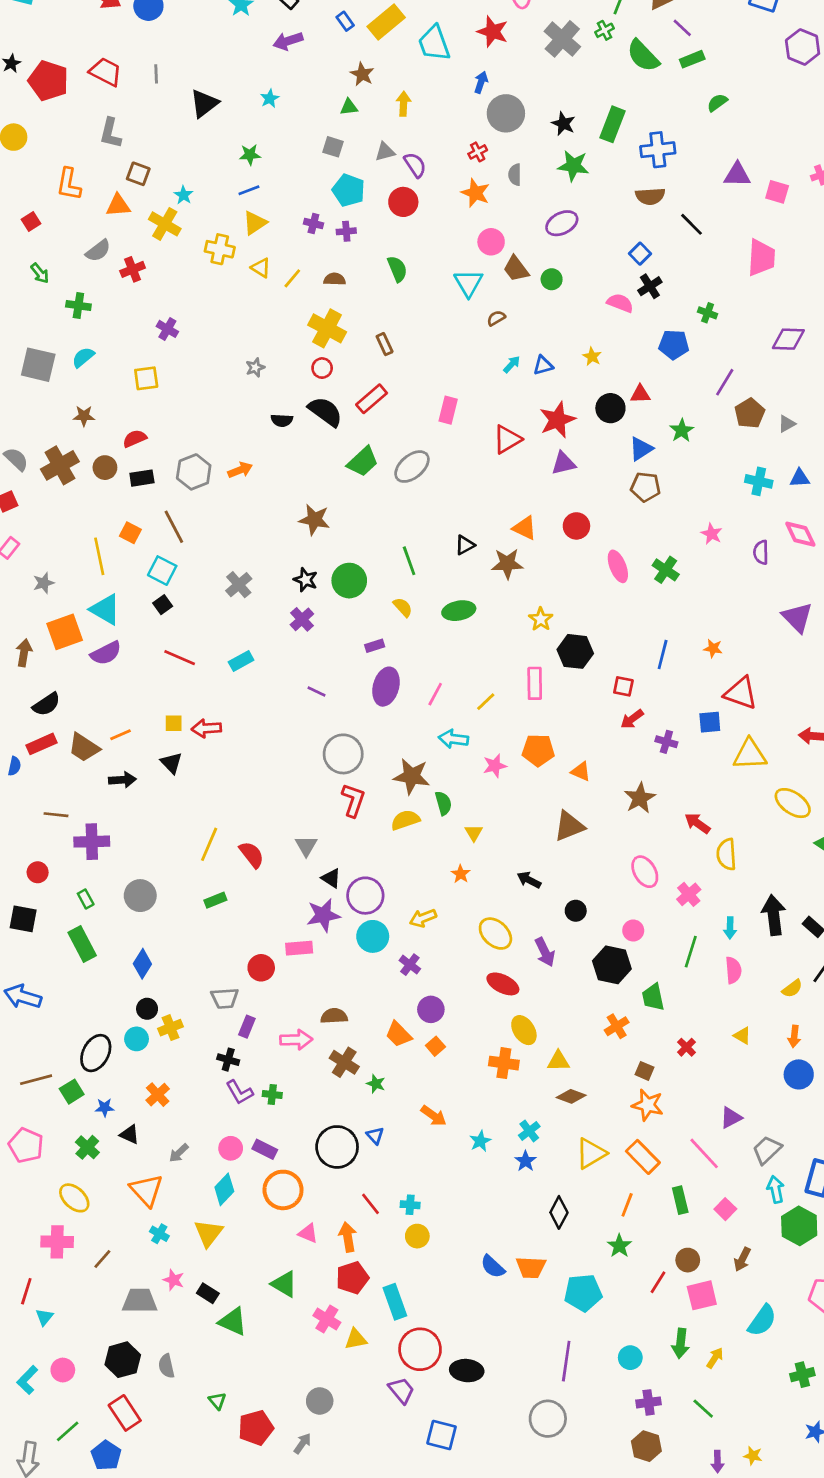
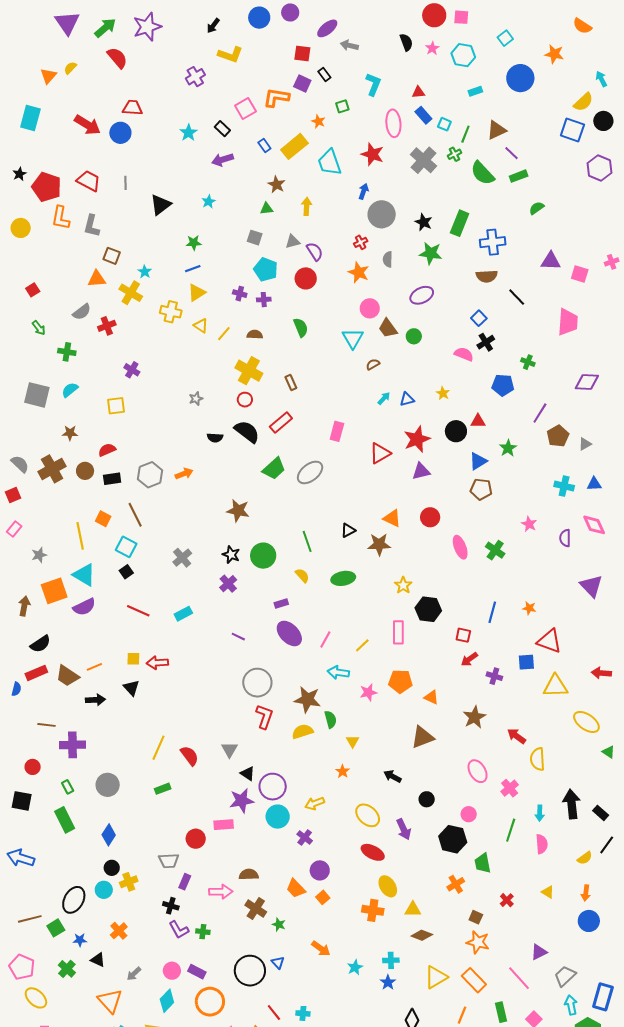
orange L-shape: (69, 184) -> (61, 218), moved
purple ellipse: (386, 687) -> (289, 633), turned -60
cyan cross: (529, 1131) -> (391, 960), turned 35
yellow ellipse: (74, 1198) -> (36, 998), moved

